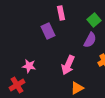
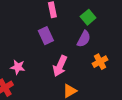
purple rectangle: (48, 31) -> (46, 36), moved

